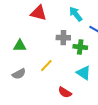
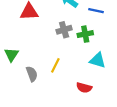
green triangle: (20, 46) -> (11, 55), moved, turned -40
gray semicircle: (19, 74) -> (32, 74), moved, turned -64

